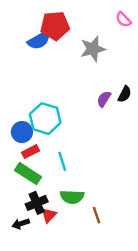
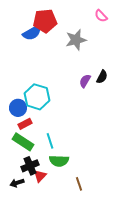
cyan line: (62, 161) -> (50, 141), moved
brown line: (97, 215) -> (79, 184), moved

